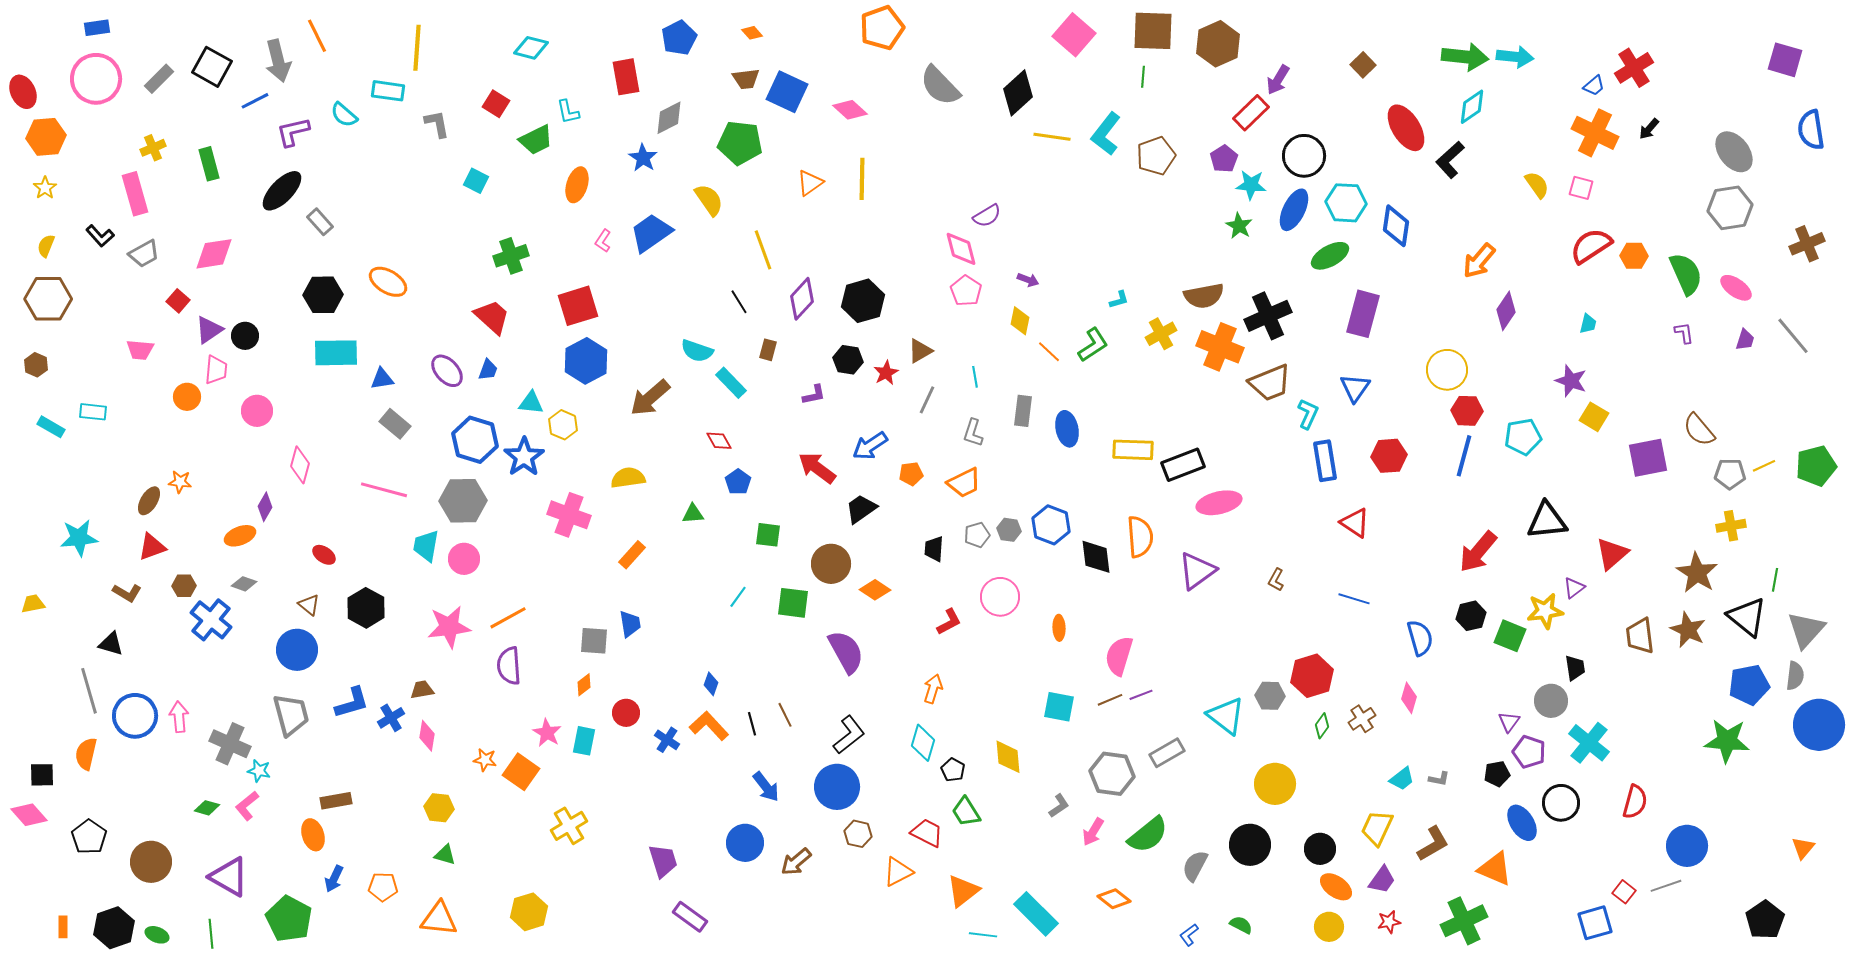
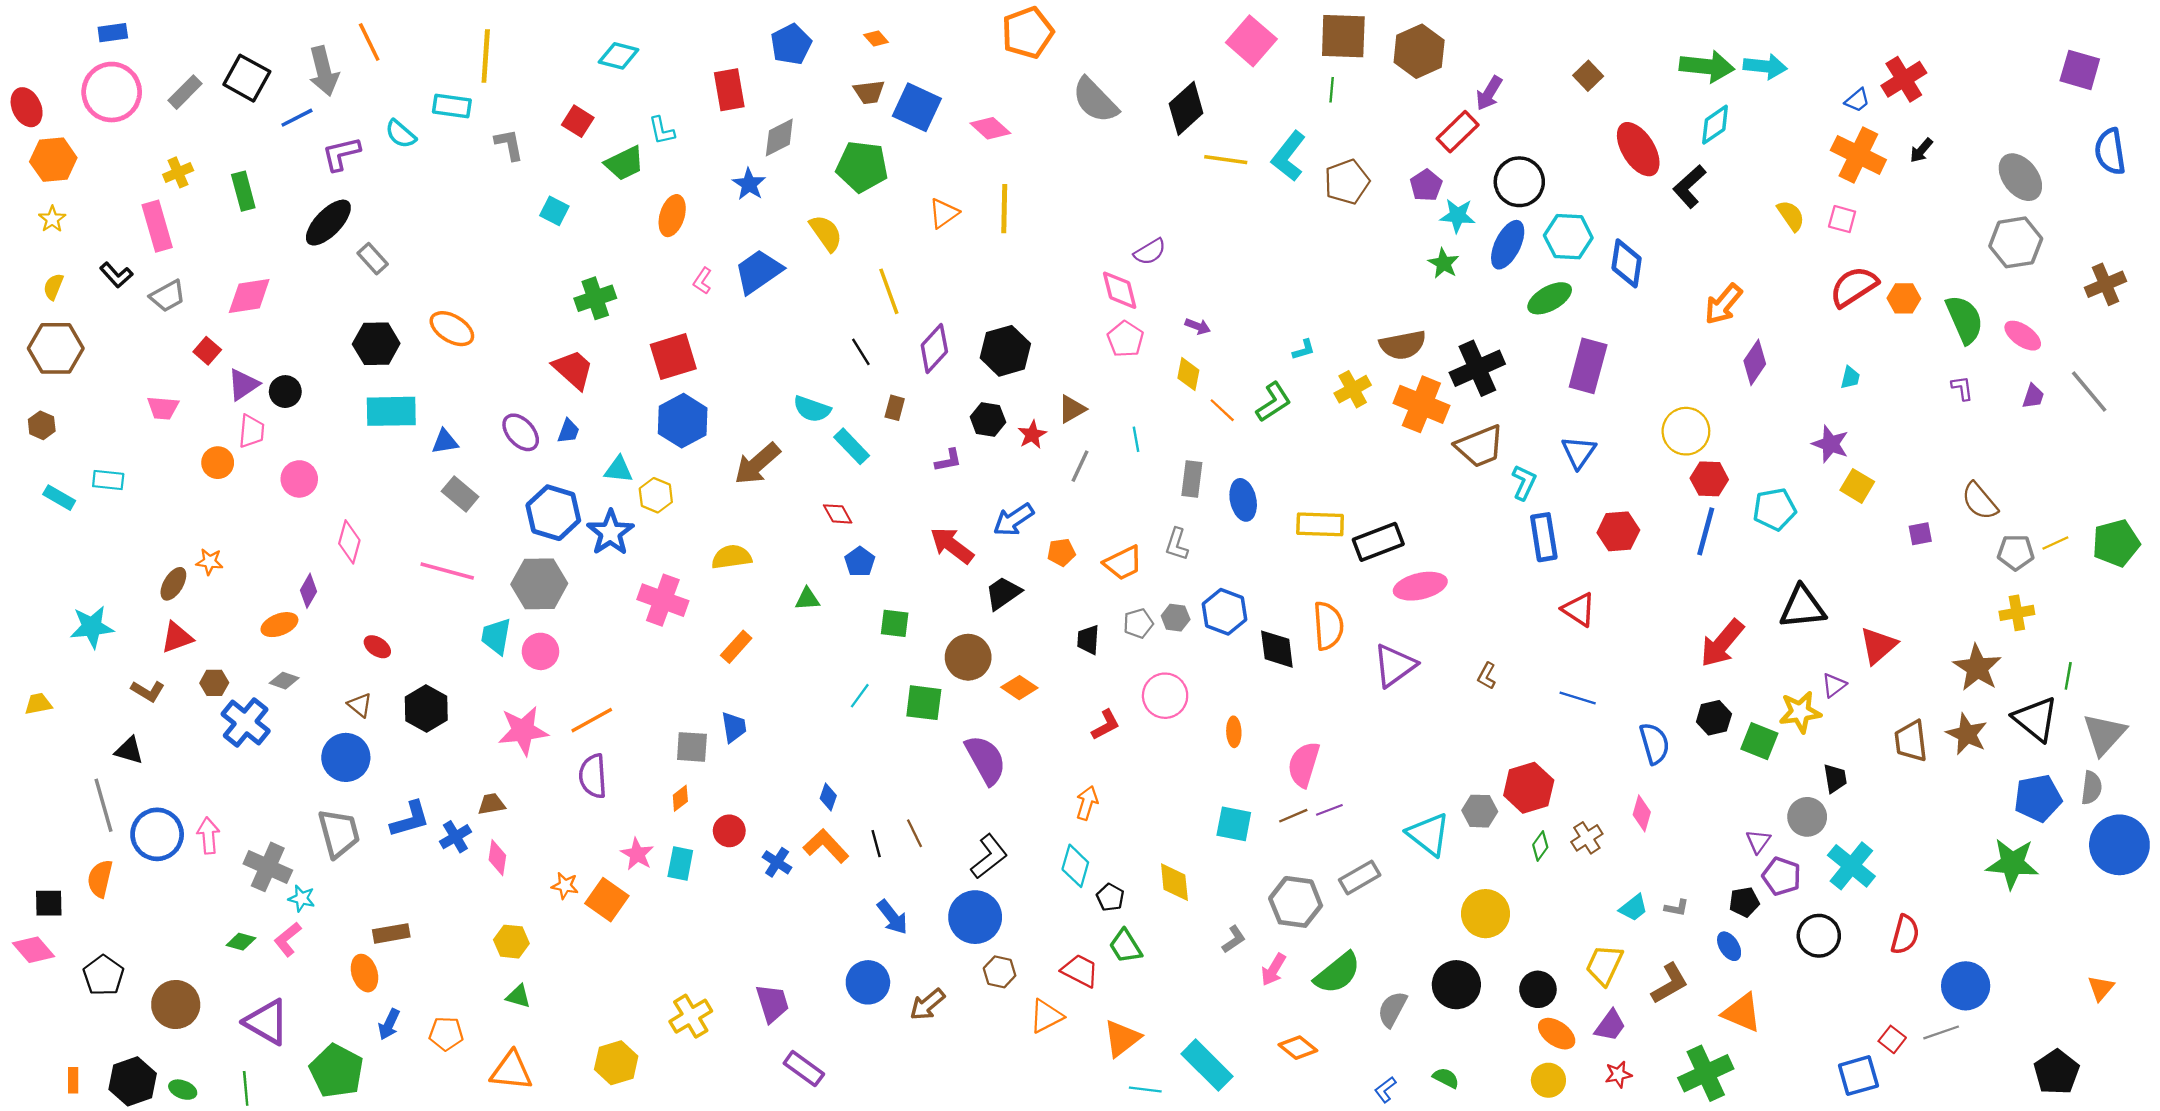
gray L-shape: (973, 433) -> (1177, 544), moved
purple square: (1648, 458) -> (1920, 534), size x0.5
blue ellipse: (1522, 823) -> (1729, 946), moved, size x0.7
yellow cross: (569, 826) -> (691, 1016), moved

